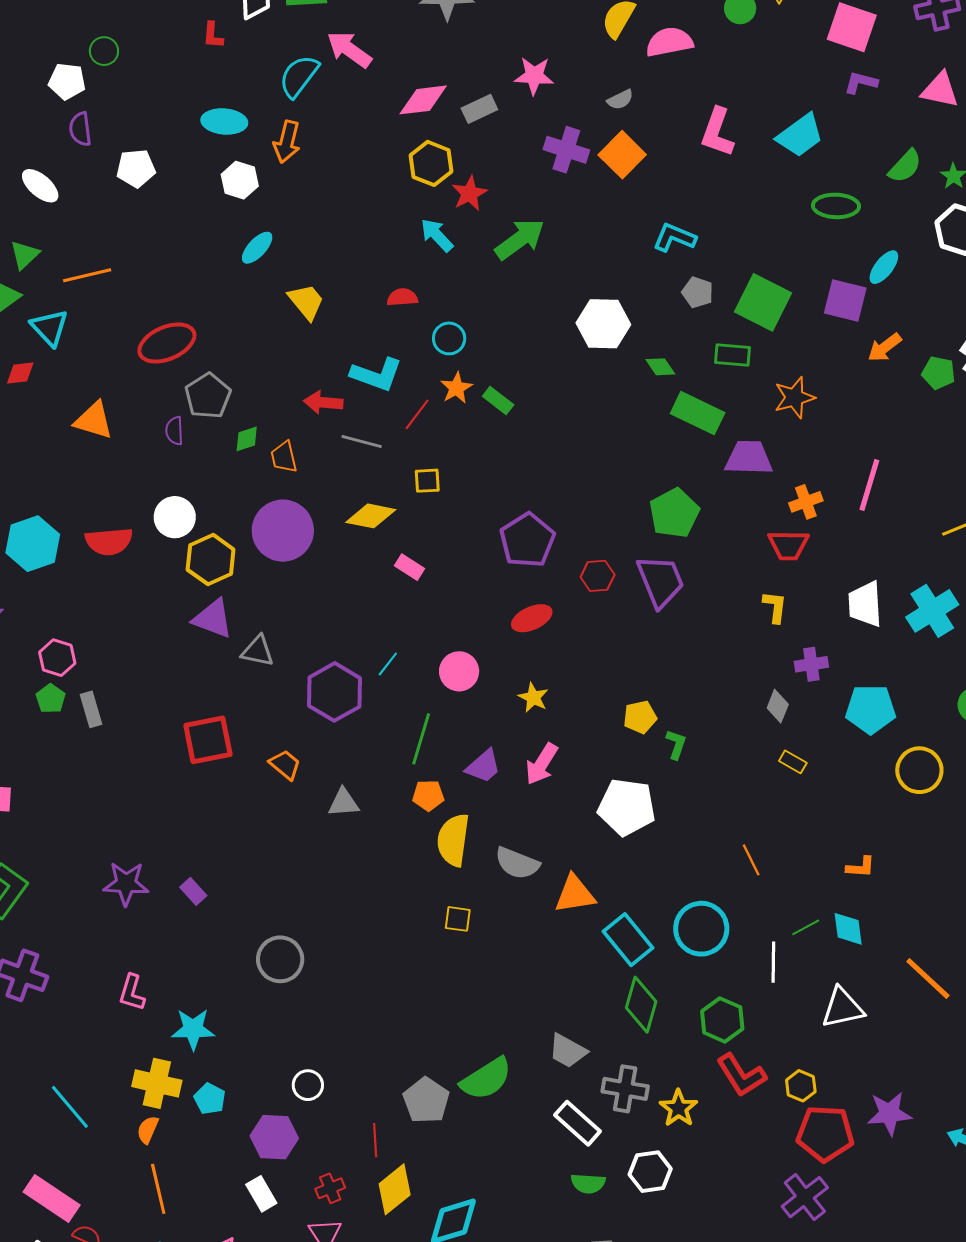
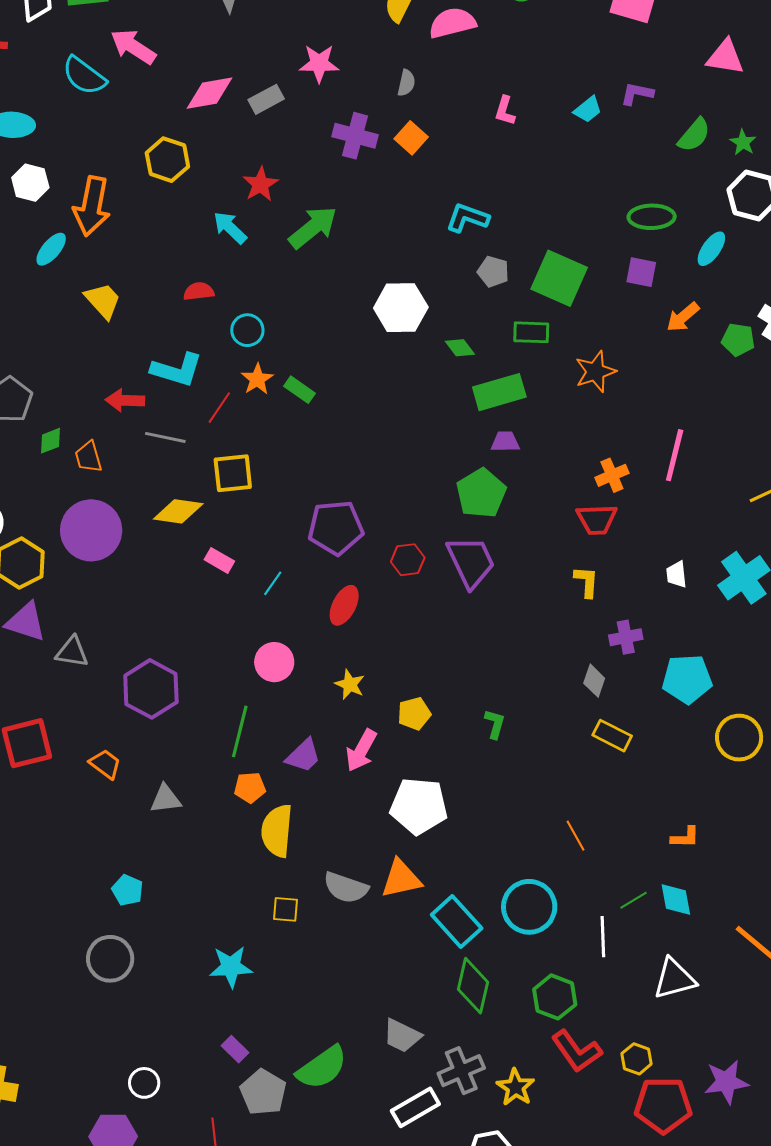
cyan semicircle: (299, 76) -> (84, 76), turned -87
purple L-shape: (861, 83) -> (637, 94), moved
gray semicircle: (620, 100) -> (406, 83), turned -48
pink L-shape: (717, 132) -> (505, 111), size x0.6
cyan trapezoid: (800, 135) -> (588, 110), size x0.6
orange arrow: (287, 142) -> (92, 206), moved, size x1.4
orange square: (622, 155) -> (411, 138), size x0.7
yellow hexagon: (431, 163) -> (167, 160), moved
green ellipse: (836, 206) -> (652, 217), moved
cyan ellipse: (884, 267) -> (711, 249), moved
purple square: (845, 300) -> (641, 272), size x0.7
green rectangle: (698, 413) -> (499, 392), turned -39
purple trapezoid: (749, 458) -> (505, 442), moved, size x0.6
yellow square: (427, 481) -> (233, 473), size x1.5
purple pentagon: (527, 540) -> (336, 528), turned 30
white trapezoid: (865, 604) -> (676, 574), size x0.6
red ellipse: (532, 618) -> (344, 605), turned -36
cyan line: (388, 664) -> (273, 583), moved
yellow pentagon: (640, 717) -> (414, 714), moved
yellow rectangle: (793, 762) -> (612, 736), size x1.4
white pentagon: (627, 807) -> (419, 806), moved
gray semicircle: (517, 863) -> (346, 888), moved
purple rectangle: (193, 891) -> (235, 1049), moved
cyan star: (193, 1029) -> (231, 967), moved
gray cross: (625, 1089) -> (461, 1071), turned -30
cyan pentagon: (210, 1099) -> (127, 890), moved
white rectangle: (578, 1123) -> (415, 1107), turned -69

